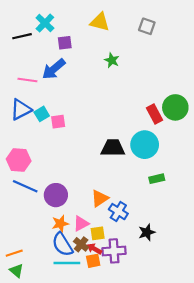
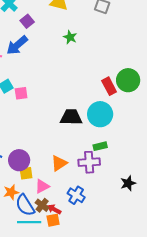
purple square: (65, 43) -> (27, 21), turned -32
green rectangle: (157, 179) -> (100, 146), moved
blue cross: (118, 212) -> (76, 195), moved
orange star: (60, 224) -> (11, 192), moved
black star: (147, 232) -> (128, 183), moved
yellow square: (98, 233) -> (26, 173), moved
purple cross: (114, 251) -> (89, 162), moved

